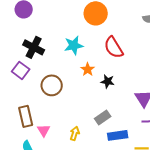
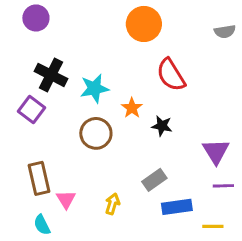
cyan star: (74, 45) -> (94, 88), moved
brown circle: (52, 85) -> (96, 133), moved

